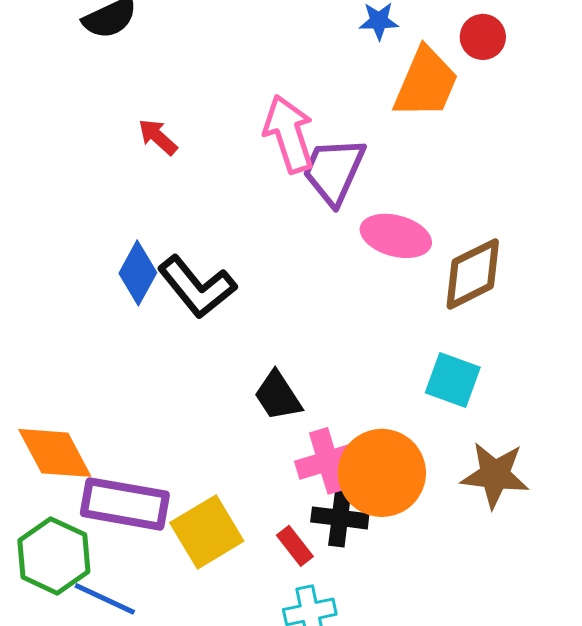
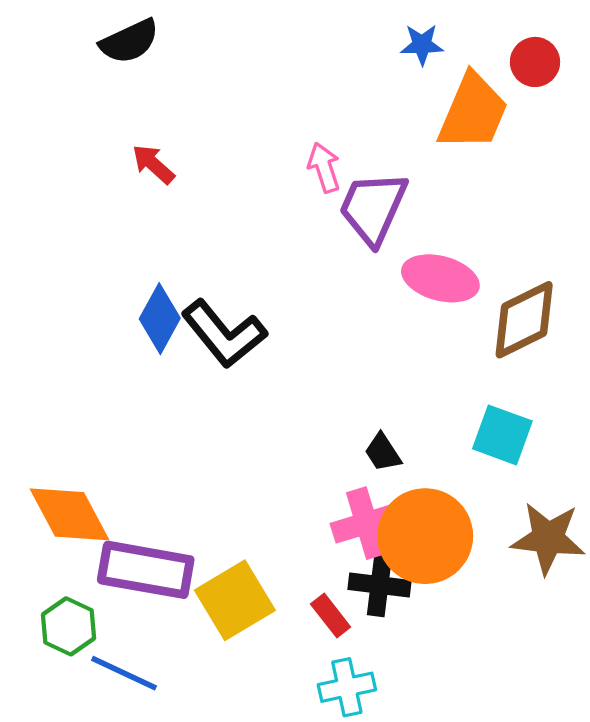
pink arrow: (289, 134) -> (324, 167), size x0.6
red arrow: (158, 137) -> (153, 164), moved
black trapezoid: (278, 396) -> (383, 452), moved, size x0.7
green hexagon: (54, 556) -> (69, 626), size x0.7

